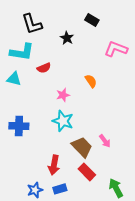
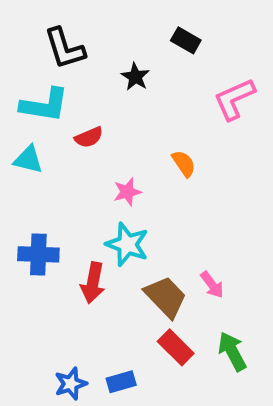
pink L-shape: (116, 49) -> (234, 99), turned -45
red arrow: (54, 165) -> (93, 283), moved
green arrow: (116, 188) -> (232, 351), moved

